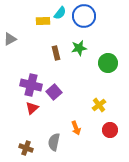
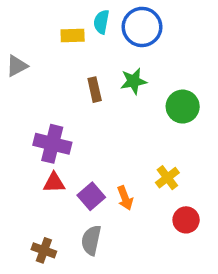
cyan semicircle: (60, 13) -> (101, 22), turned 152
purple square: (54, 92) -> (91, 196), moved
red triangle: (32, 108) -> (54, 183), turned 40
orange arrow: (76, 128) -> (125, 198), moved

